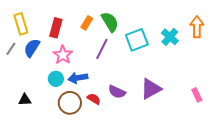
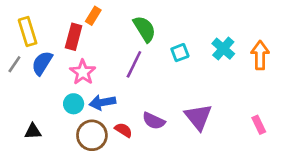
orange rectangle: (87, 23) -> (93, 16), moved
orange arrow: (197, 27) -> (260, 55), moved
cyan square: (137, 40) -> (180, 53), size x0.6
purple triangle: (151, 89) -> (198, 117), turned -40

